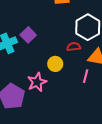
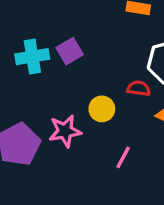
pink line: (86, 76) -> (123, 157), moved

